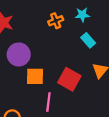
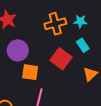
orange cross: (56, 21) -> (55, 24), size x1.5
red square: (69, 79) -> (61, 59), moved

